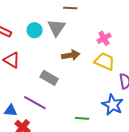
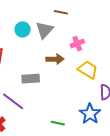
pink cross: (104, 38) -> (77, 44), moved
gray rectangle: (49, 78) -> (31, 79), turned -42

